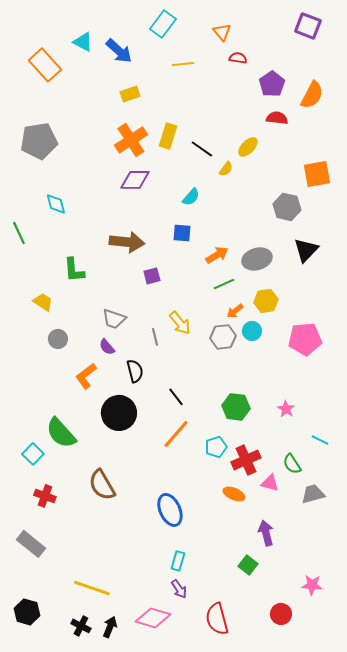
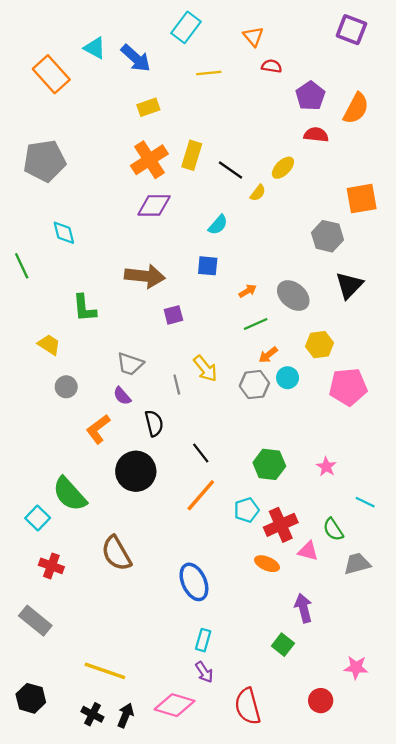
orange arrow: (217, 255) -> (248, 291), size x0.7
gray ellipse: (257, 259) -> (293, 296), turned 56
yellow hexagon: (266, 301) -> (319, 345), moved

